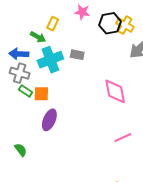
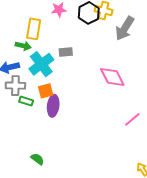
yellow rectangle: (53, 24) -> (34, 29), size x1.5
orange square: (41, 94) -> (46, 91), moved
purple ellipse: (49, 120) -> (53, 106), moved

